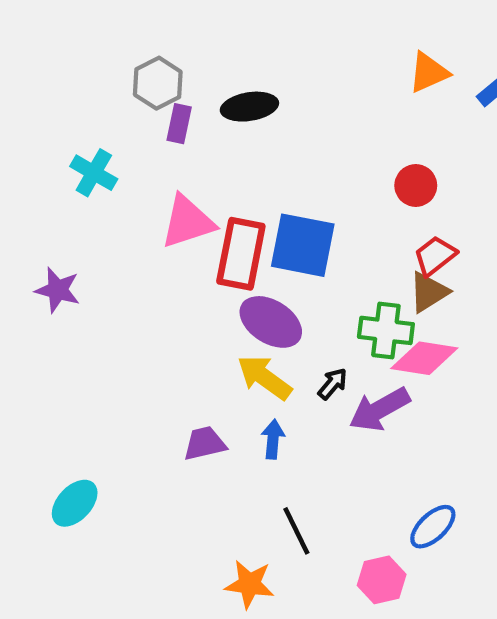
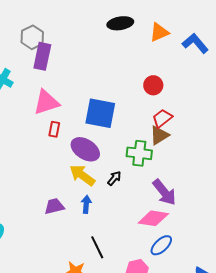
black ellipse: (249, 107) -> (120, 23), moved
purple rectangle: (179, 124) -> (42, 56), size x1.5
red rectangle: (241, 254) -> (54, 129), moved, size x0.5
pink diamond: (424, 358) -> (153, 218), moved
purple arrow: (380, 409) -> (164, 192), moved, turned -100

